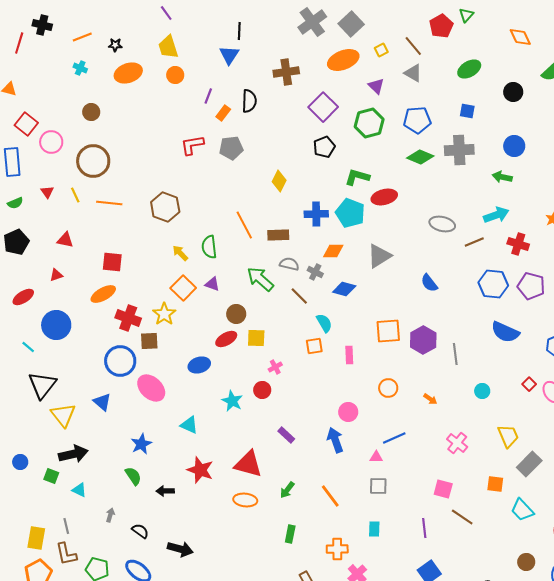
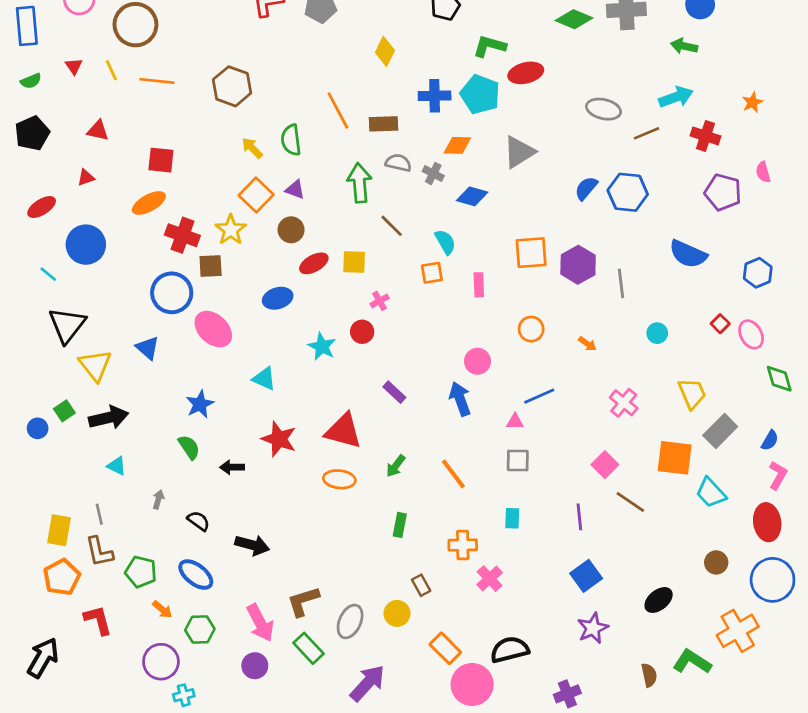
green arrow: (260, 279) -> (359, 183), turned 44
blue semicircle: (429, 283) -> (586, 188), turned 78
blue hexagon: (493, 284) -> (628, 192), moved
brown line: (299, 296) -> (392, 226), moved
brown circle: (236, 314) -> (291, 230), moved
green square: (51, 476) -> (64, 411), moved, turned 35
orange square: (495, 484) -> (675, 458), size x1.6
pink square: (443, 489) -> (605, 465), turned 30

